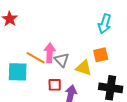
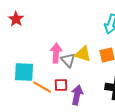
orange line: (36, 58) -> (42, 87), moved
yellow triangle: (84, 68) -> (83, 54), moved

